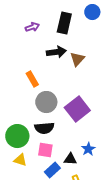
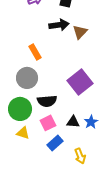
gray circle: (46, 102) -> (27, 78), moved
pink square: (45, 150) -> (48, 123), turned -35
black triangle: (70, 159) -> (73, 122), moved

